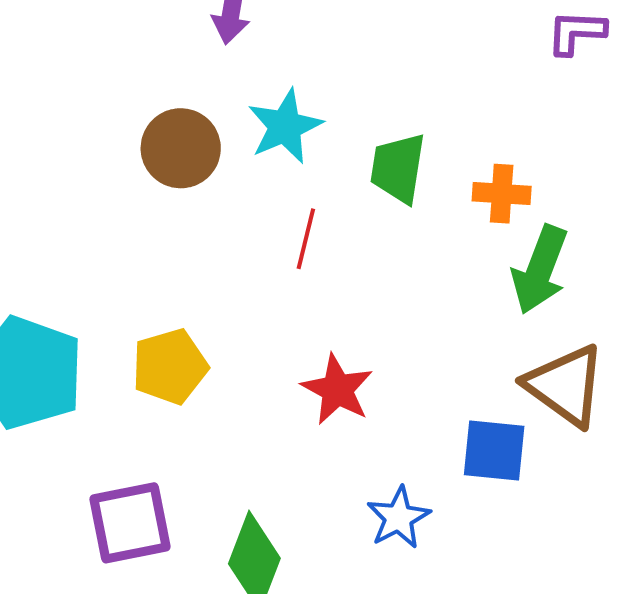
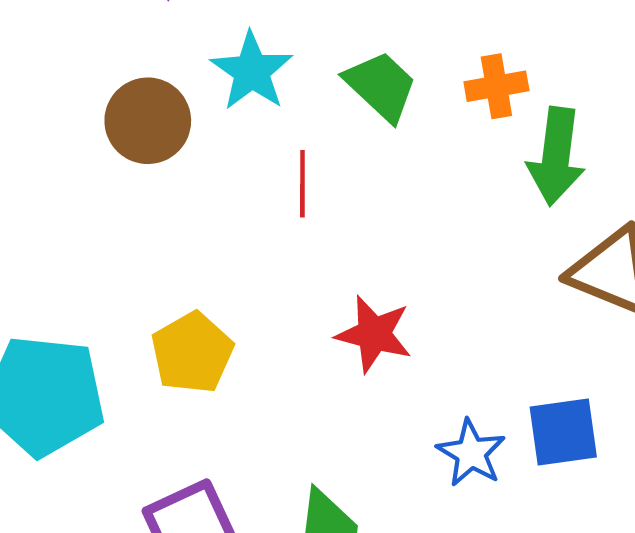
green trapezoid: (398, 168) -> (381, 86), turned 138
blue square: (494, 450) -> (563, 432), moved

